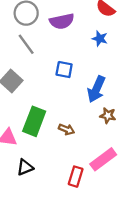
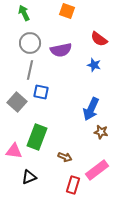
gray line: (26, 44) -> (30, 70), turned 48
blue square: (64, 70) -> (41, 92), moved
brown arrow: (66, 129) -> (65, 157), moved

